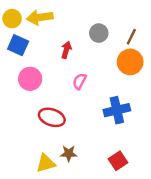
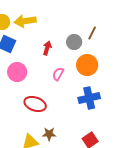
gray circle: (99, 33) -> (74, 42), moved
brown line: (131, 37) -> (92, 33), moved
orange circle: (130, 62) -> (87, 65), moved

